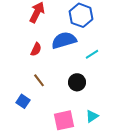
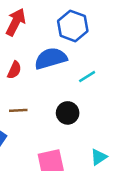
brown line: (39, 80) -> (18, 110), turned -56
cyan triangle: (92, 116) -> (99, 157), moved

